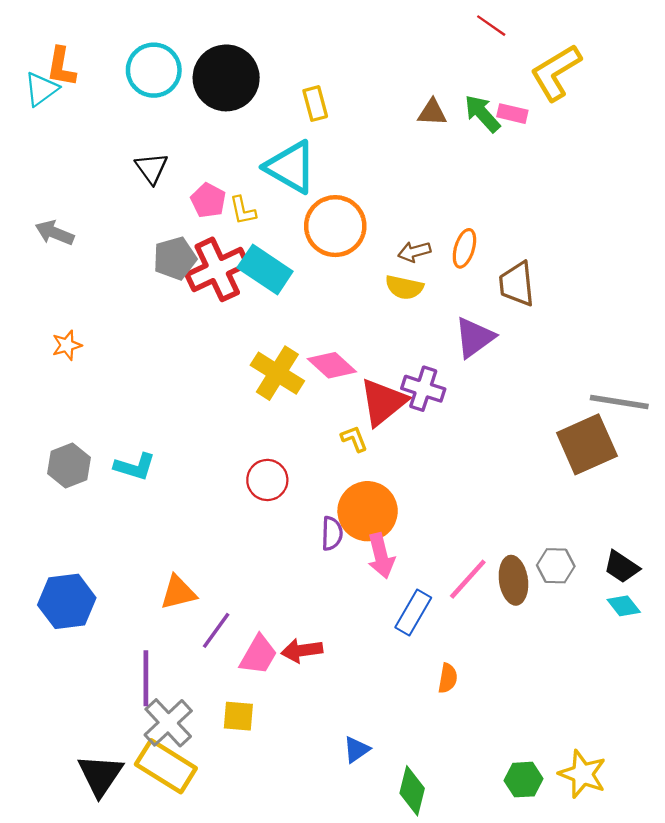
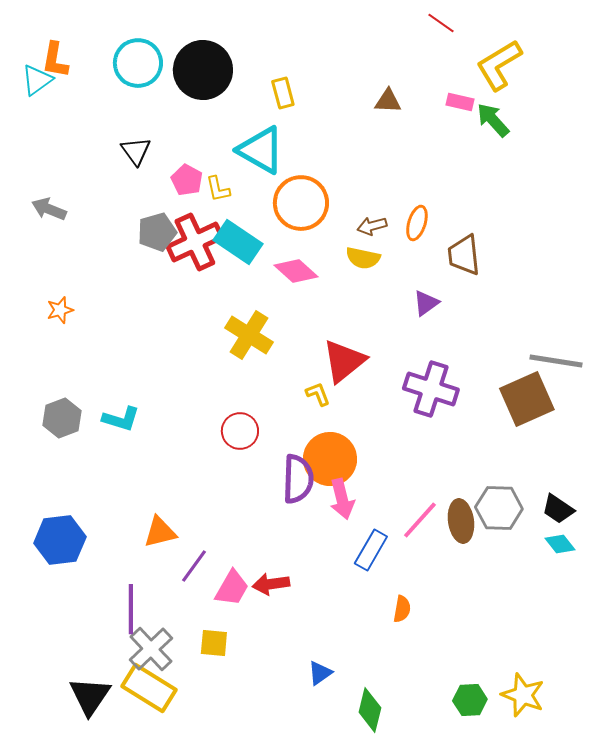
green arrow: (482, 114) -> (493, 120), moved
purple triangle: (474, 337) -> (426, 303), size x0.7
pink diamond: (332, 365) -> (296, 271), moved
purple cross: (423, 389) -> (431, 389), moved, size x1.4
purple semicircle: (332, 533) -> (298, 479), size x1.6
gray hexagon: (556, 566) -> (499, 508), size x1.4

